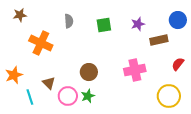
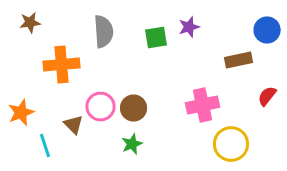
gray semicircle: (69, 21) -> (104, 31), size x1.5
purple star: (138, 24) -> (189, 27), moved
orange cross: (41, 43) -> (62, 64), turned -30
pink circle: (68, 96) -> (101, 107), moved
yellow circle: (169, 96) -> (231, 144), moved

